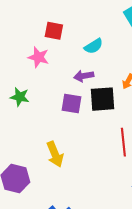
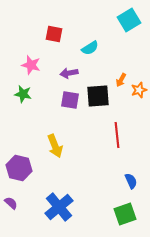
pink star: (38, 57) -> (31, 65), moved
purple arrow: (84, 76) -> (69, 73), moved

